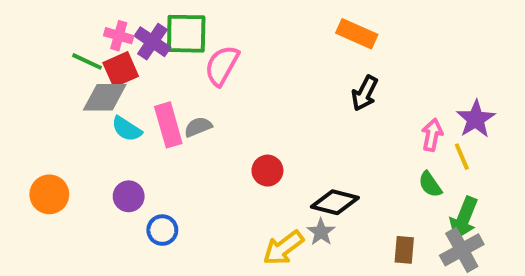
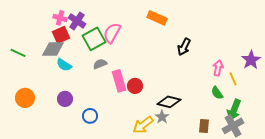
green square: (186, 34) -> (94, 39), moved, turned -30
orange rectangle: (357, 34) -> (157, 18), moved
green line: (87, 61) -> (18, 53), moved
purple star: (476, 119) -> (251, 60), moved
pink rectangle: (168, 125) -> (119, 81), moved
blue circle: (162, 230) -> (90, 116), moved

